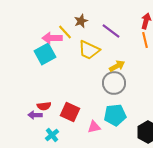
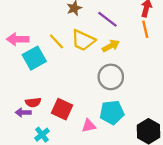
yellow line: (65, 32) -> (56, 41), moved
pink arrow: (52, 38) -> (18, 39), moved
cyan square: (45, 54) -> (34, 58), moved
yellow arrow: (117, 66) -> (111, 46), moved

